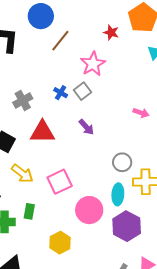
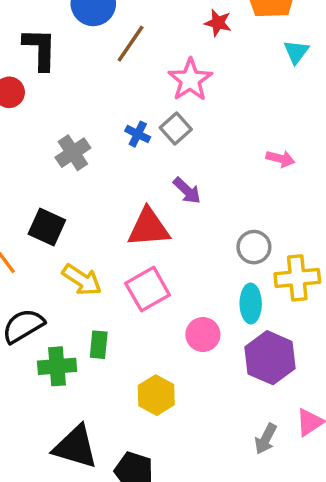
red triangle: (42, 132) -> (149, 228), moved
pink circle: (89, 210) -> (203, 335), size x0.7

